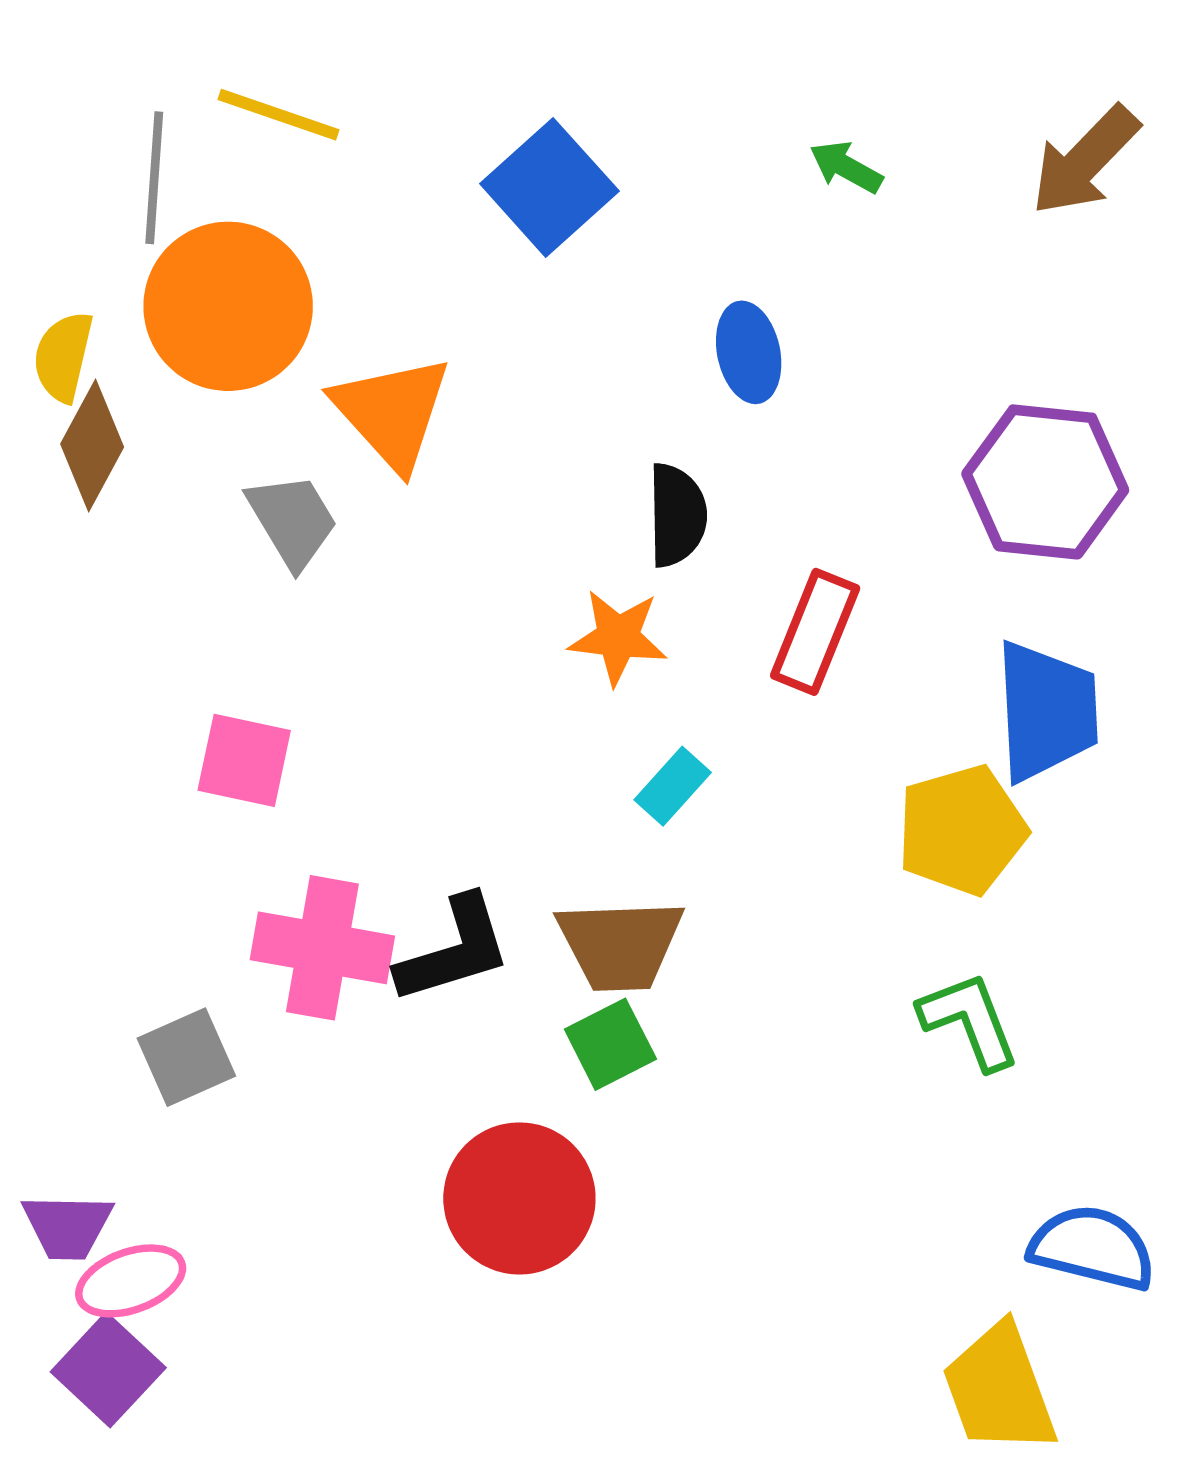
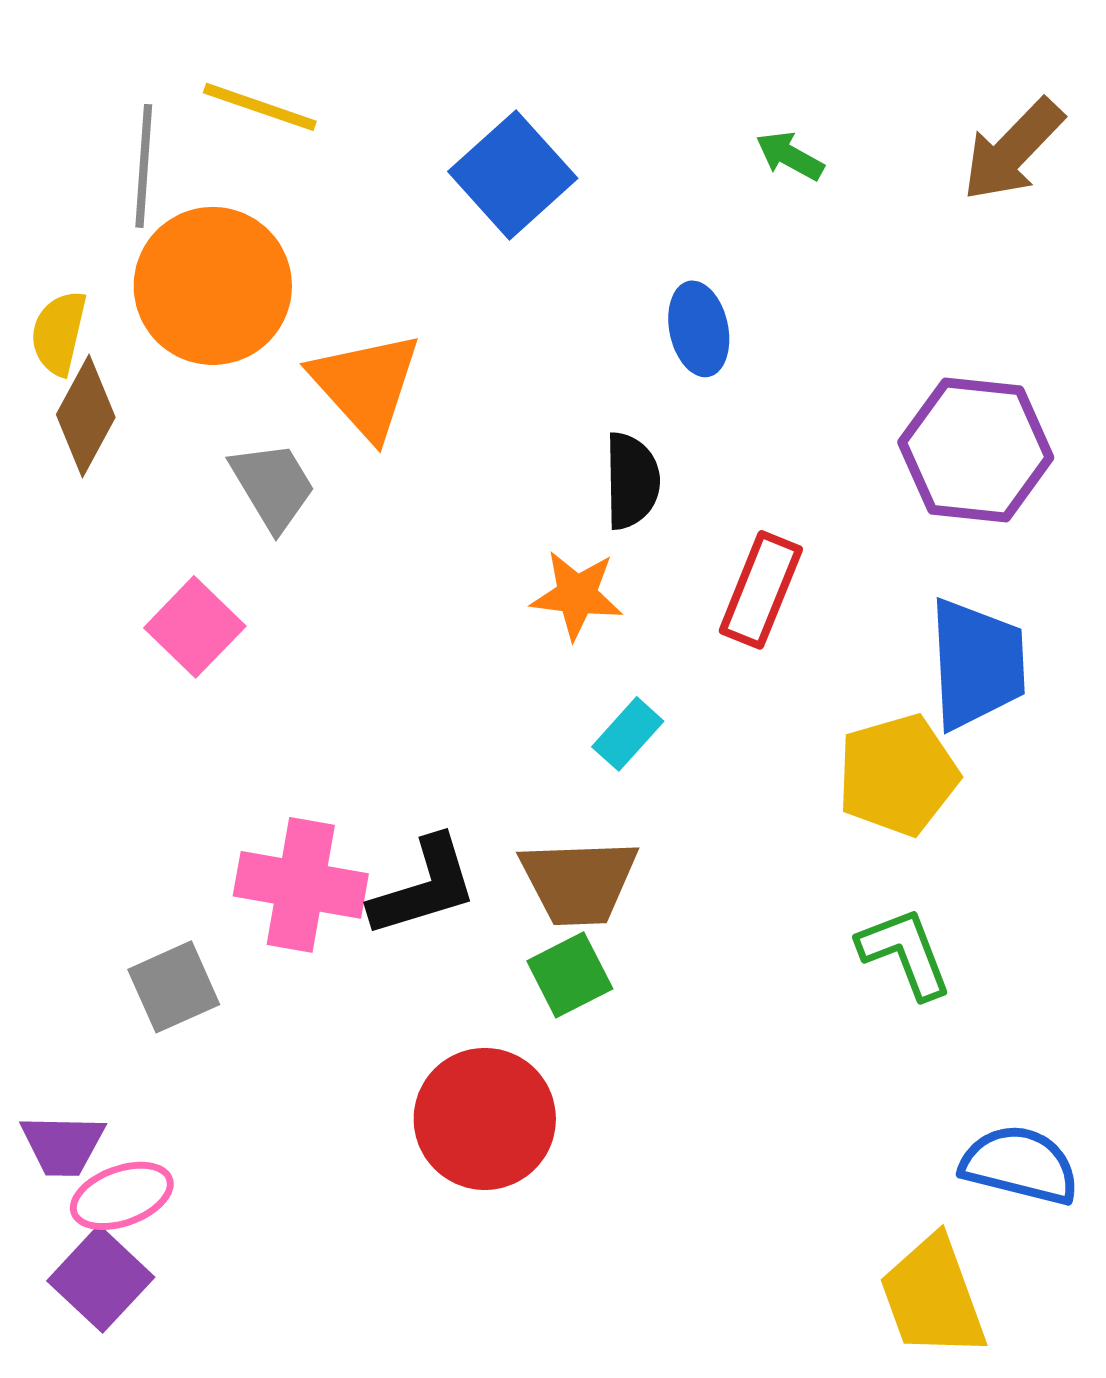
pink square: (244, 760) -> (195, 627), moved, turned 32

